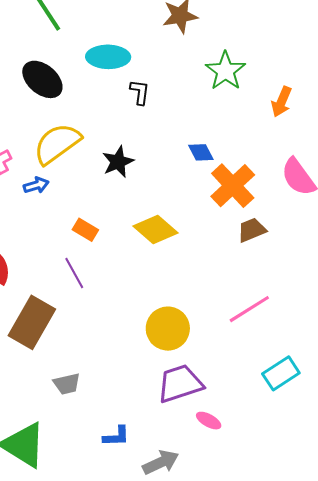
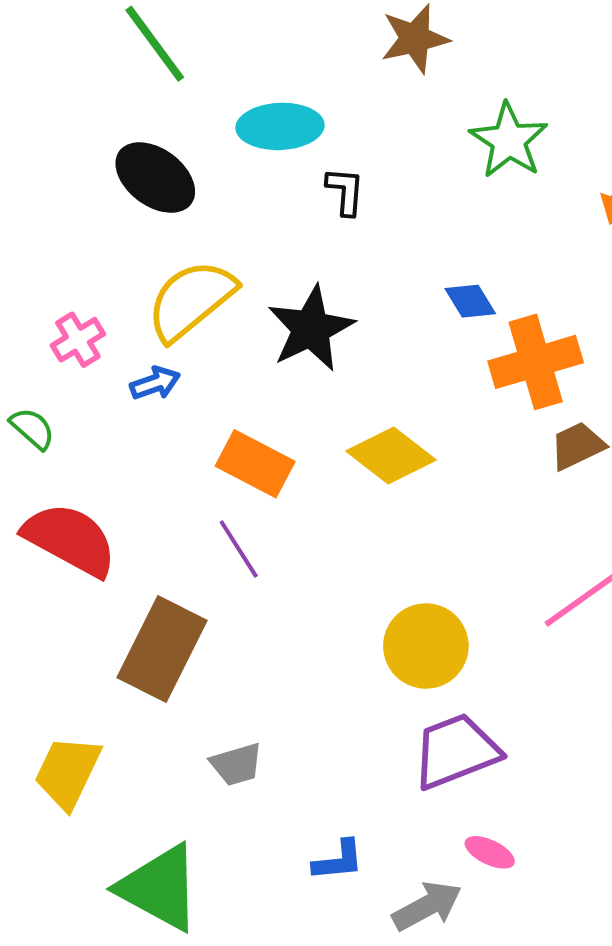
black star: (118, 162) -> (311, 329), size x1.4
orange cross: (233, 186) -> (536, 362), turned 30
orange rectangle: (85, 230) -> (255, 464), size x1.5
pink ellipse: (209, 421) -> (490, 852), moved

